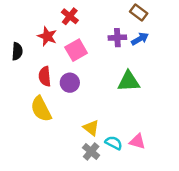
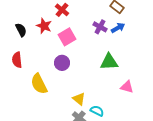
purple cross: (117, 38) -> (100, 27), turned 32
black semicircle: (17, 51) -> (21, 30), moved, turned -32
red semicircle: (45, 76) -> (17, 60), moved
pink triangle: (137, 142) -> (127, 87), moved

